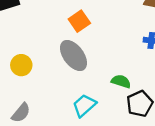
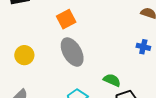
orange square: (79, 21) -> (66, 19), moved

